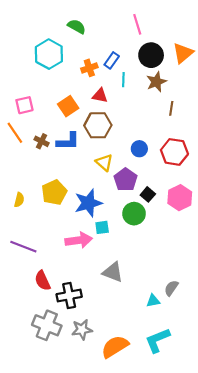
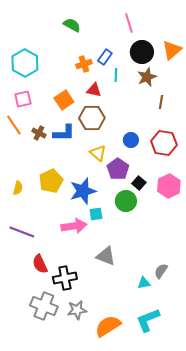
cyan hexagon: (49, 54) -> (25, 63), moved

